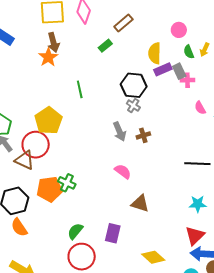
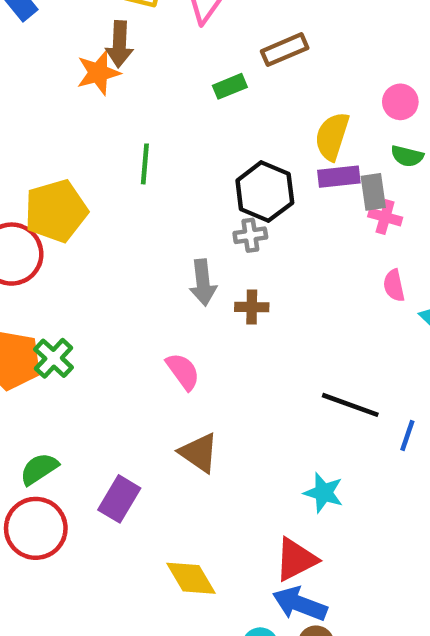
green semicircle: (189, 52) -> (407, 156), turned -72
gray cross: (133, 106) -> (250, 235), turned 32

